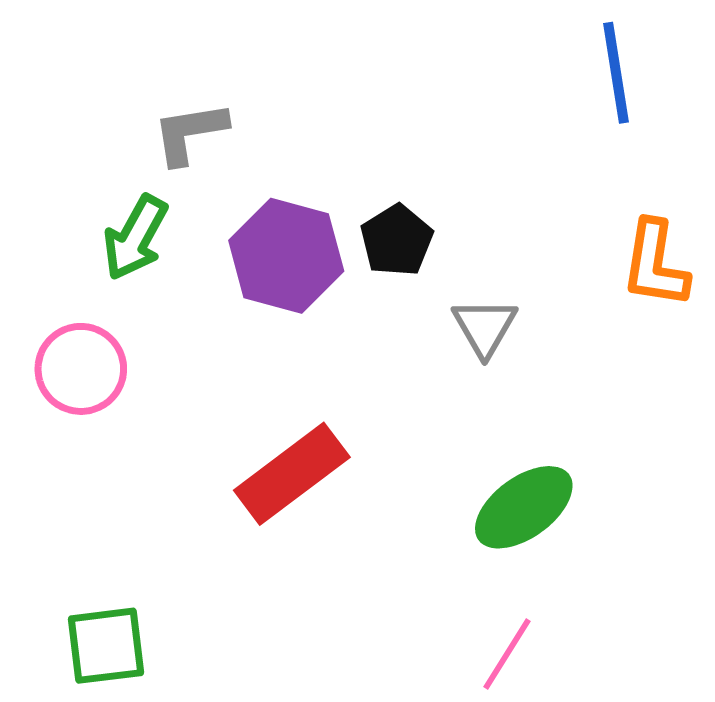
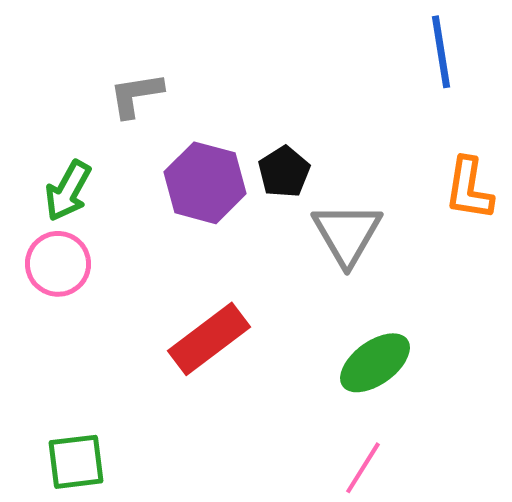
green arrow: (135, 238) -> (68, 191), moved
gray triangle: (485, 327) -> (347, 234), size x1.5

